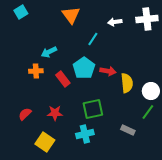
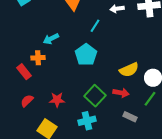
red arrow: (108, 71) -> (121, 93), moved
red rectangle: (63, 79) -> (24, 72), moved
yellow semicircle: (127, 83) -> (129, 70), turned 72
green square: (93, 109) -> (95, 96), turned -35

